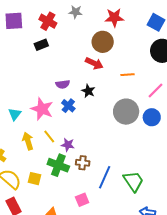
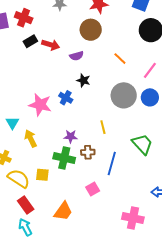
red cross: (48, 21) -> (24, 18), moved
red arrow: (94, 63) -> (51, 45), moved
orange line: (128, 75) -> (120, 59), turned 56
purple semicircle: (63, 84) -> (77, 56), moved
cyan triangle: (15, 114) -> (12, 123), moved
yellow line: (49, 136) -> (103, 127), moved, turned 32
green trapezoid: (133, 181) -> (142, 144), moved

